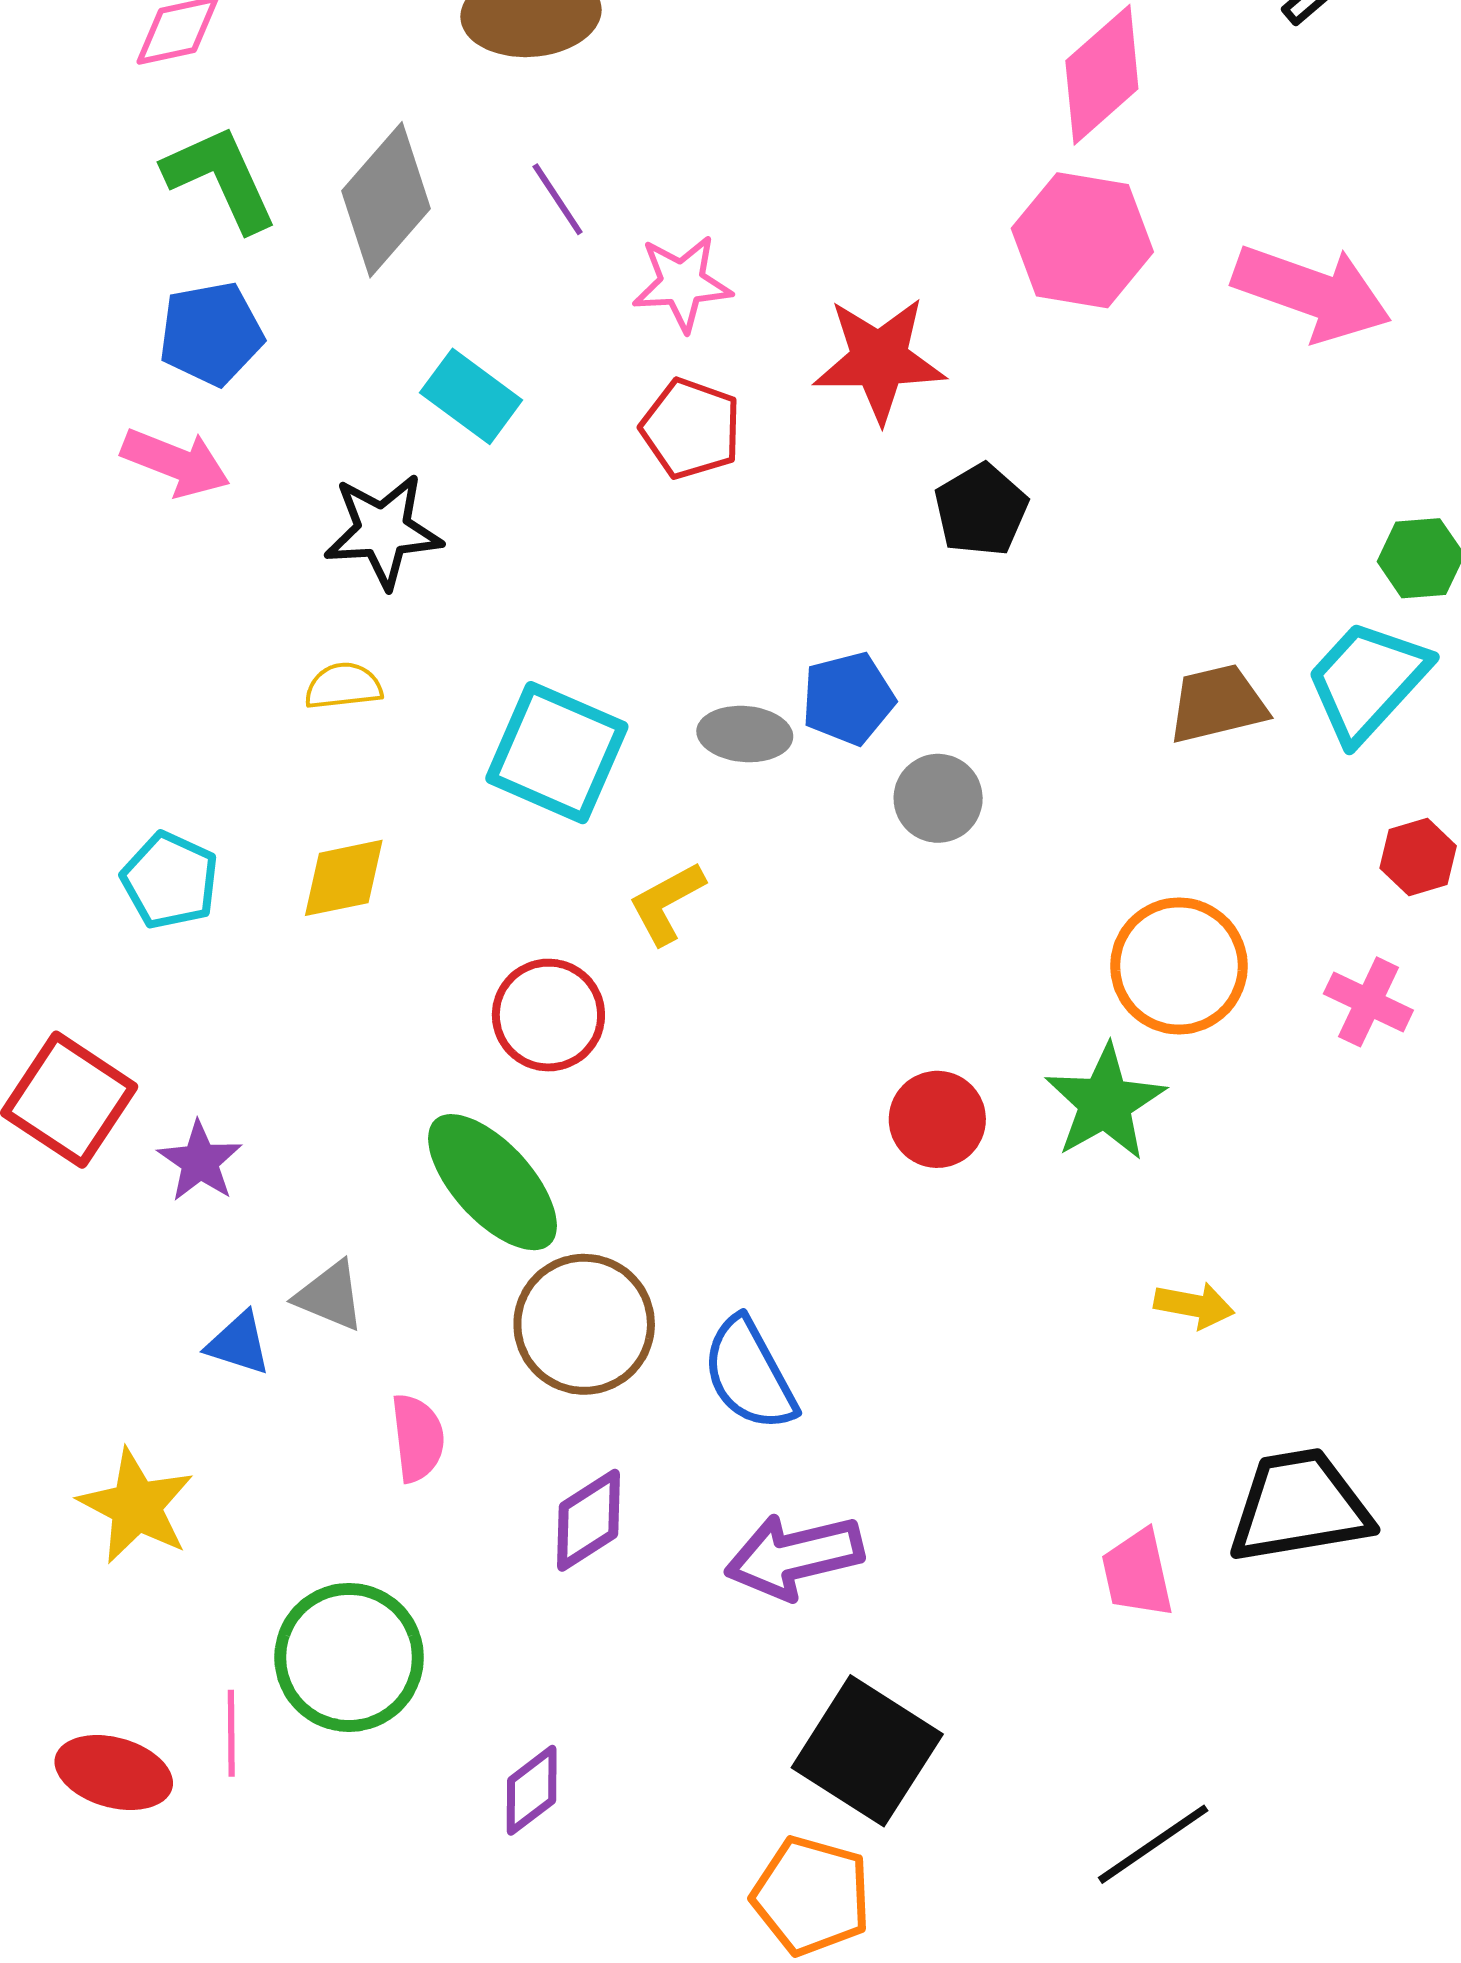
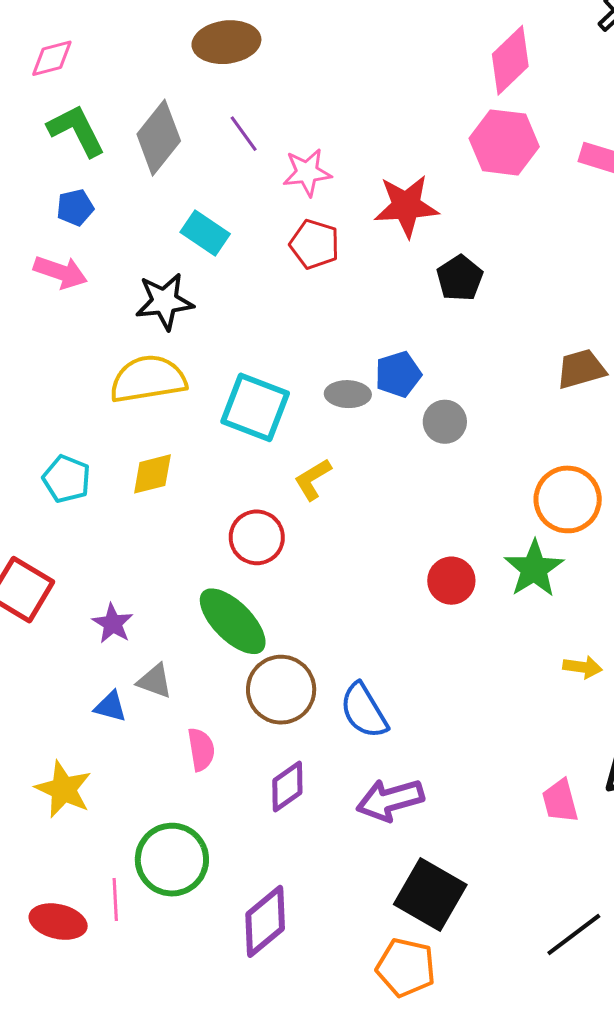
blue pentagon: (211, 334) -> (75, 208), size x0.7
yellow semicircle: (343, 686) -> (148, 379), size x2.0
purple star: (200, 1161) -> (113, 623), moved
purple diamond: (532, 1790) -> (265, 921), size x1.6

